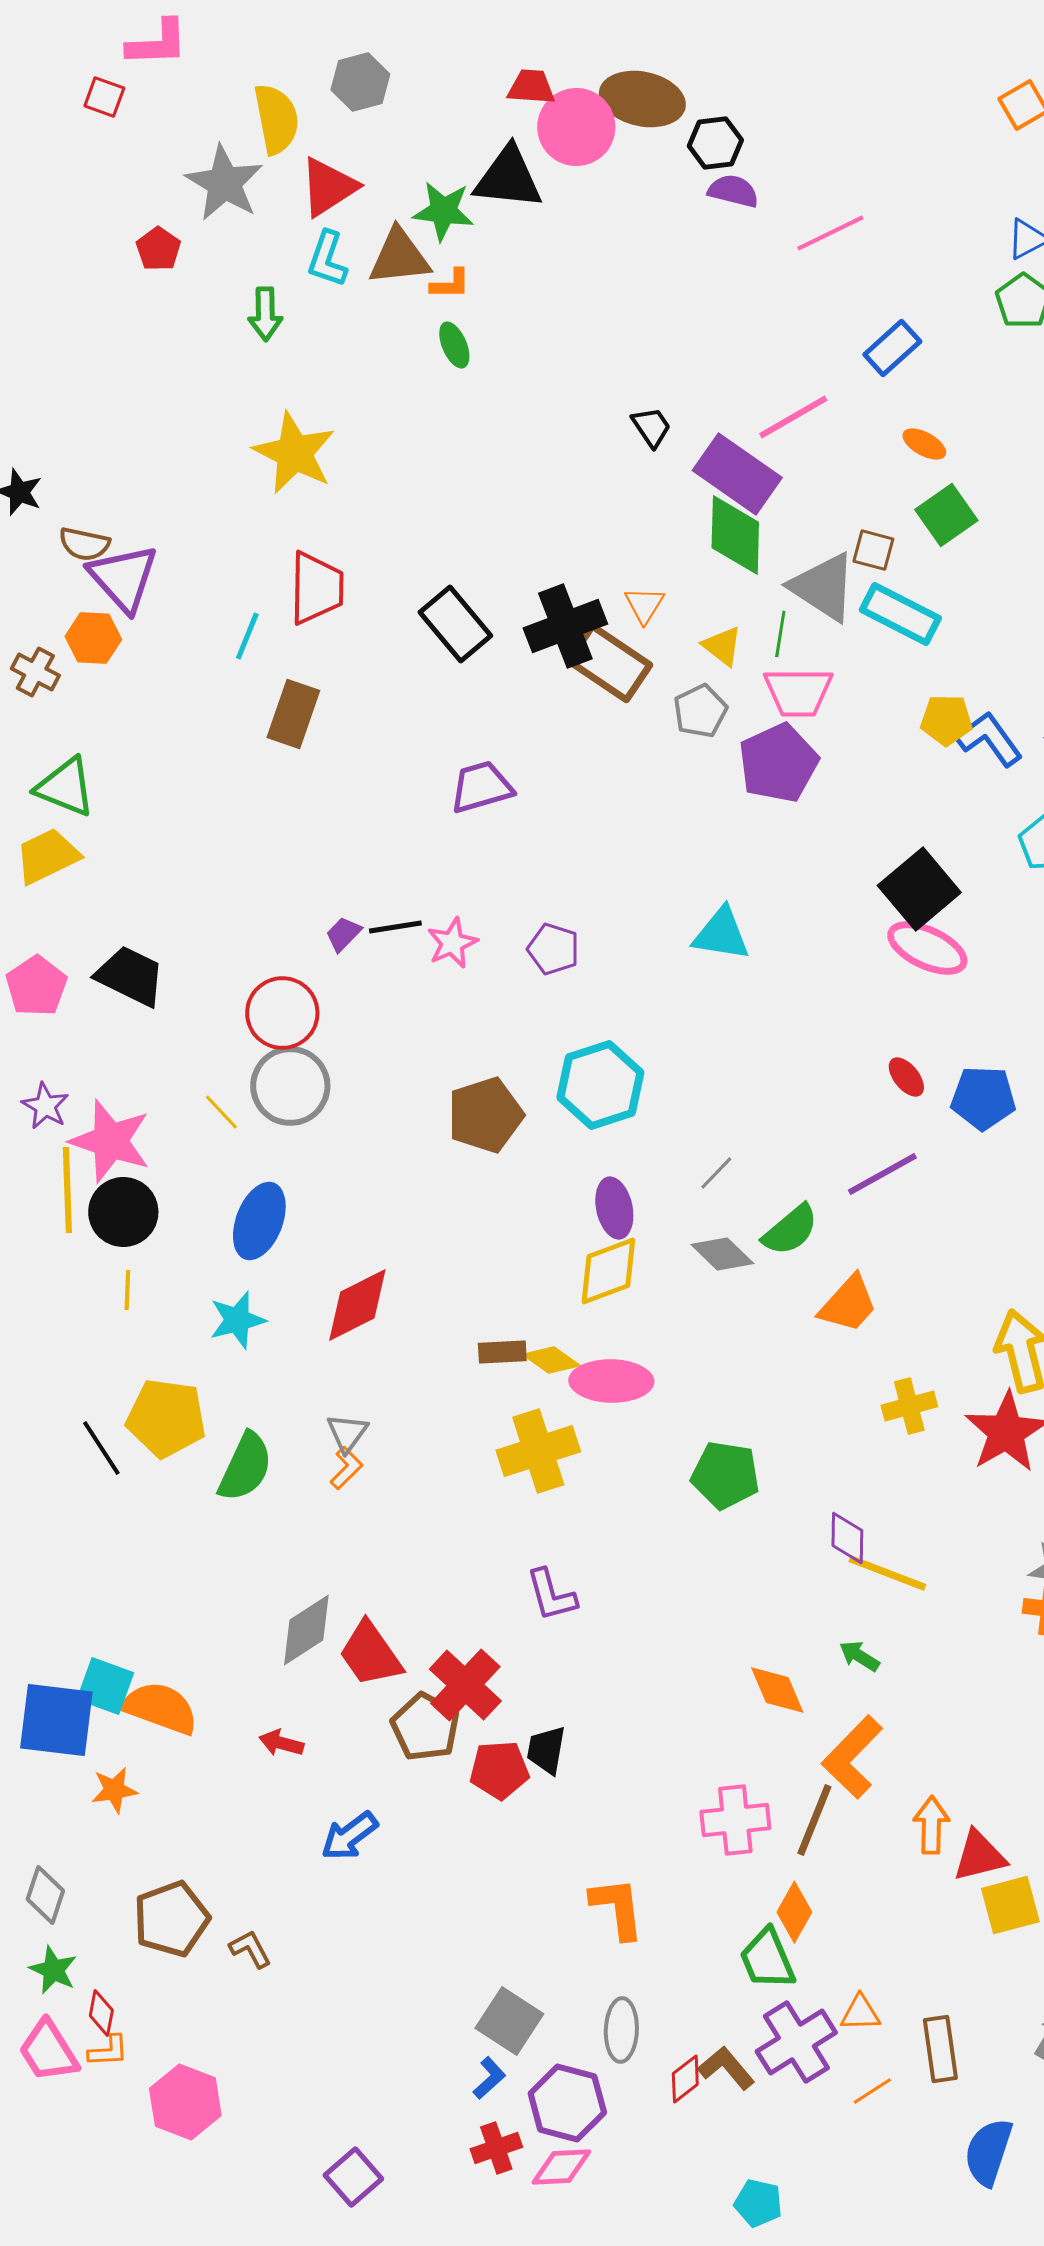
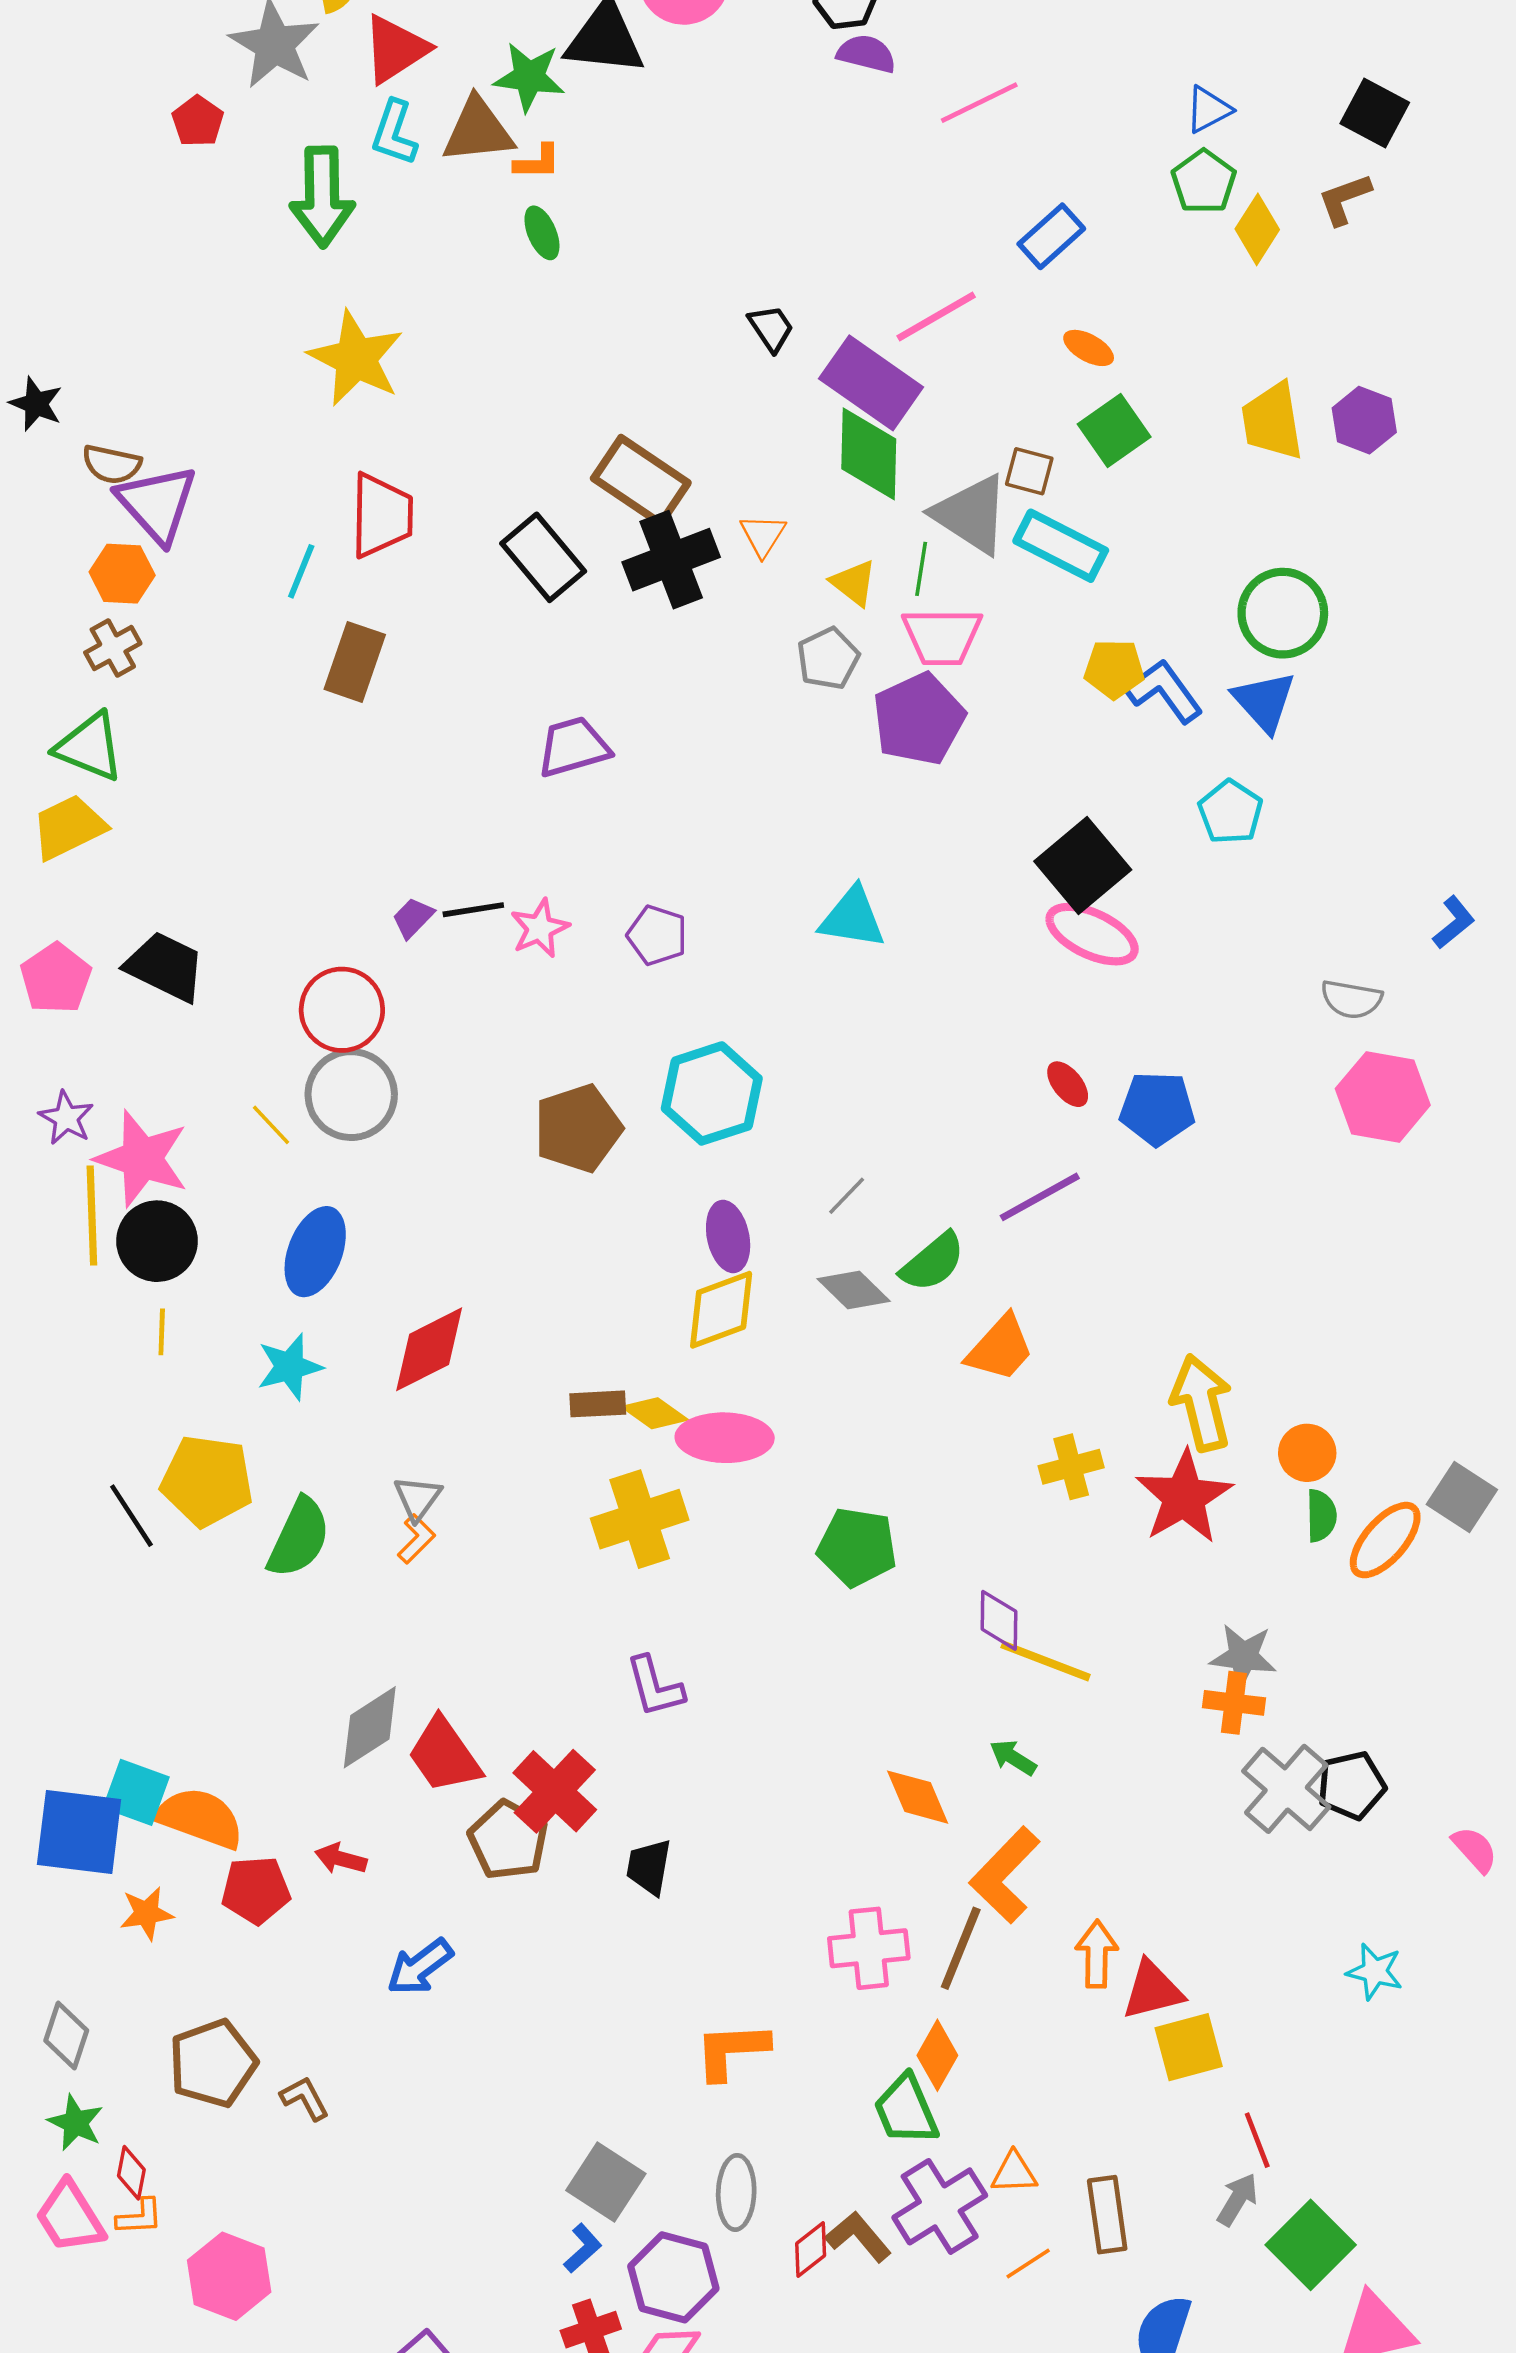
green arrow: (265, 314) -> (322, 197), size x1.6
brown rectangle: (609, 663) -> (641, 481), moved
brown cross: (35, 672) -> (113, 648), moved, turned 33
red pentagon: (499, 1770) -> (256, 1890), moved
orange L-shape: (617, 1908) -> (732, 2051), turned -86

